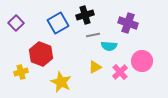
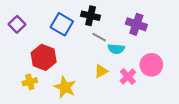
black cross: (85, 15) -> (91, 16), turned 30
blue square: (58, 23) -> (62, 24), turned -30
gray line: (93, 35) -> (99, 37), turned 40
yellow cross: (21, 72) -> (30, 82), moved

